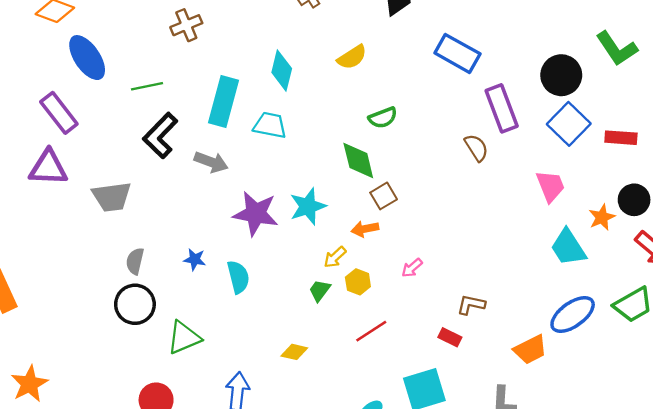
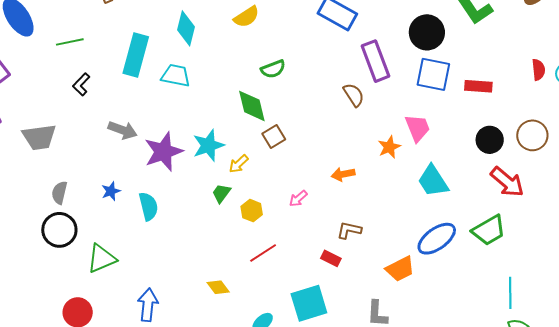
blue square: (569, 124) -> (433, 74), turned -33
black L-shape: (160, 136) -> (81, 84), size x0.6
gray arrow: (211, 162) -> (123, 130), moved
purple star: (256, 214) -> (163, 152), turned -30
orange star: (602, 217) -> (389, 147), moved
orange arrow: (365, 229) -> (343, 174), moved
yellow arrow: (335, 257) -> (239, 164), moved
blue star: (195, 259) -> (111, 191), turned -30
green trapezoid: (320, 290) -> (221, 193), moved
yellow diamond: (294, 352) -> (218, 287), moved, turned 40

